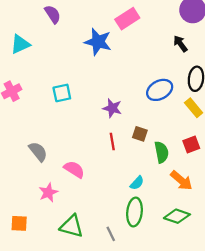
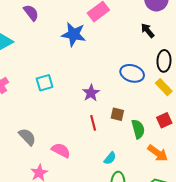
blue ellipse: (160, 90) -> (132, 73), turned 50
purple star: (112, 108) -> (91, 93), turned 30
cyan semicircle: (137, 183) -> (110, 158), moved

